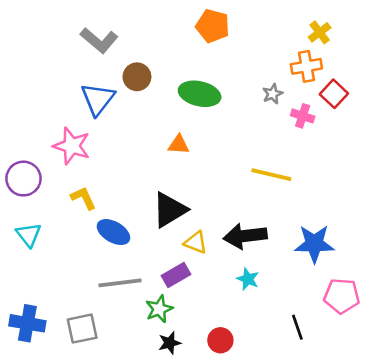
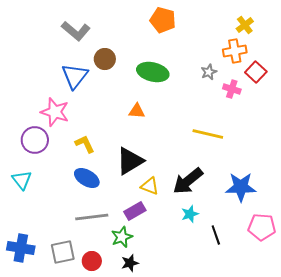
purple circle: (23, 179) -> (35, 140), moved
yellow L-shape: (83, 198) -> (85, 144), moved
black arrow: (245, 236) -> (188, 181), turned -32
cyan star: (248, 279) -> (190, 214), turned 30
black line: (297, 327) -> (216, 235), moved
red circle: (220, 340) -> (92, 261), moved

